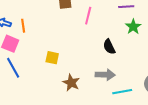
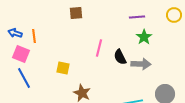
pink line: (88, 16) -> (99, 48), moved
gray arrow: (105, 75) -> (141, 64), moved

